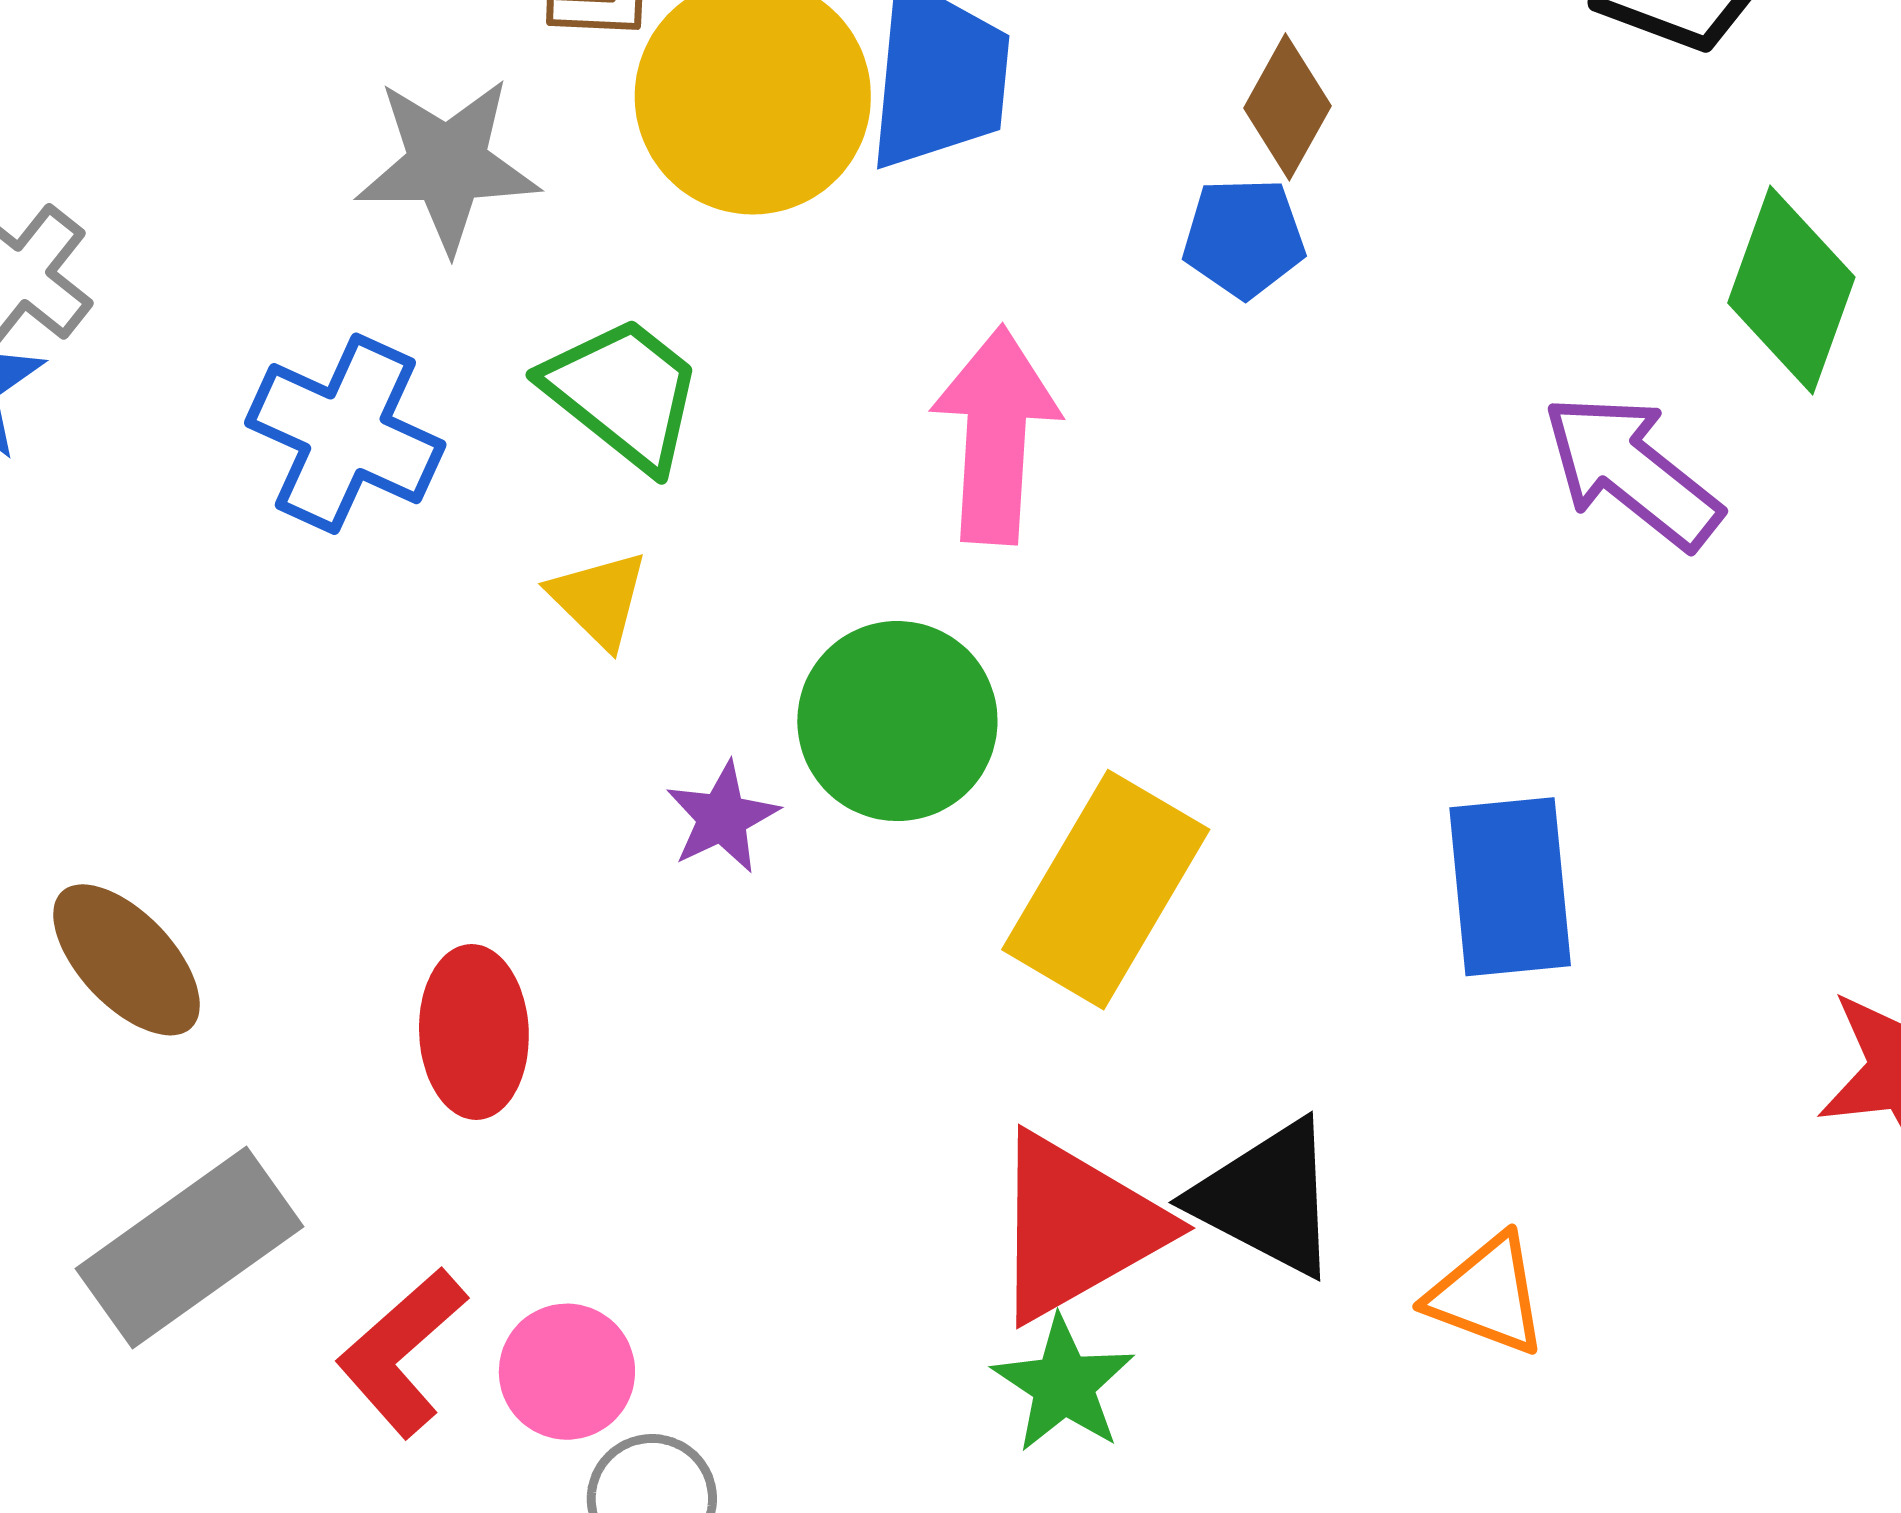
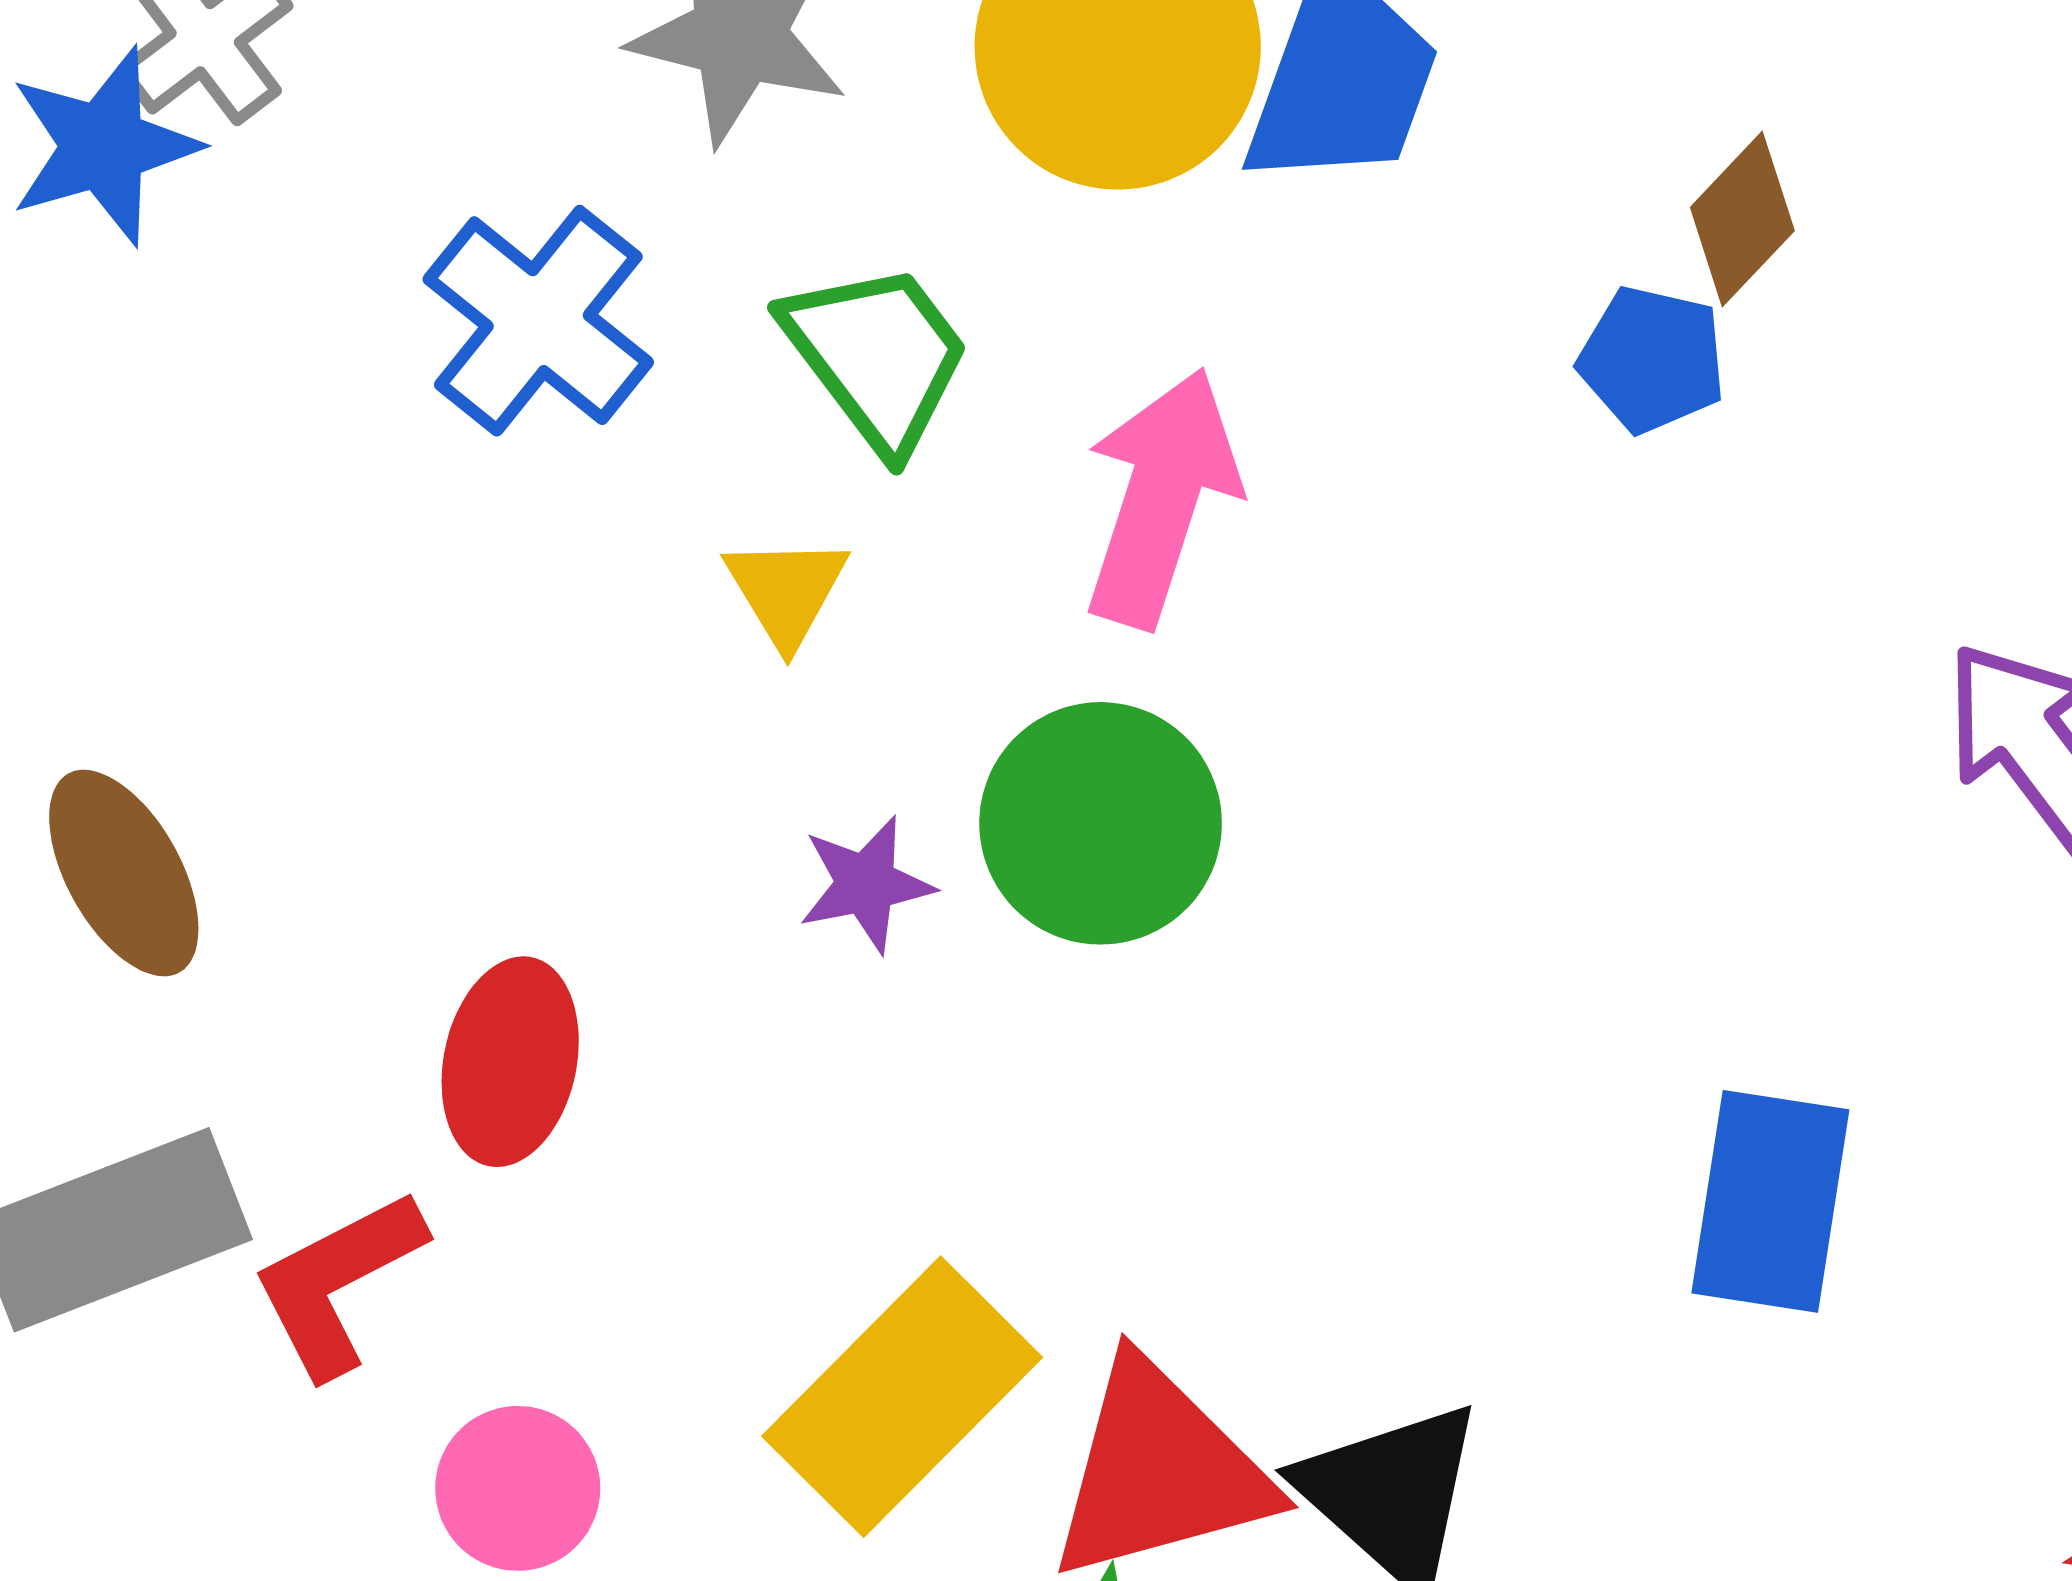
pink arrow: (996, 435) -> (1161, 498), moved
yellow rectangle: (1106, 890) -> (902, 1397), moved
red L-shape: (402, 1352) -> (338, 1283), moved

